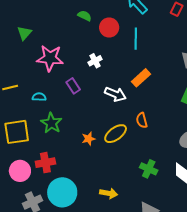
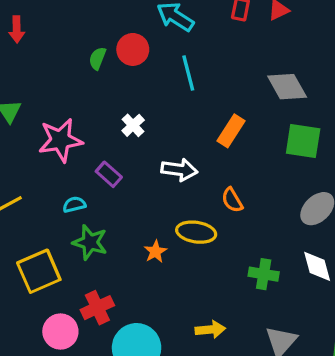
green semicircle: (85, 16) -> (97, 58), turned -80
red circle: (109, 27) -> (133, 49), moved
orange rectangle: (141, 78) -> (231, 131), moved
cyan semicircle: (39, 97) -> (74, 205), moved
yellow ellipse: (116, 134) -> (196, 232), turned 60

